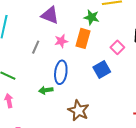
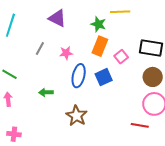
orange rectangle: (83, 38) -> (100, 46), moved
pink star: (61, 41) -> (66, 53), moved
blue ellipse: (61, 72) -> (79, 76), moved

